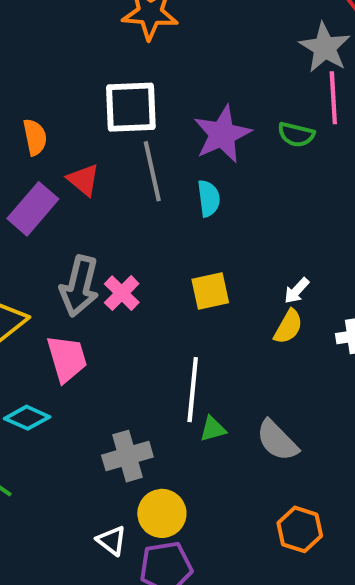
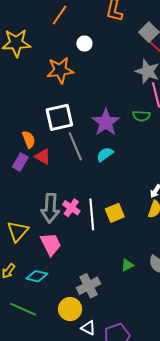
orange semicircle: (35, 137) -> (29, 139), moved
cyan semicircle: (209, 198) -> (105, 154), turned -108
purple rectangle: (33, 209) -> (20, 162), moved, size x0.7
yellow square: (210, 291) -> (115, 213), moved
white line: (193, 390) -> (92, 214), moved
yellow circle: (162, 513) -> (70, 309), moved

